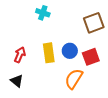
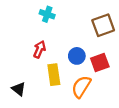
yellow rectangle: (49, 53) -> (54, 75), moved
red arrow: (20, 55) -> (40, 49), moved

